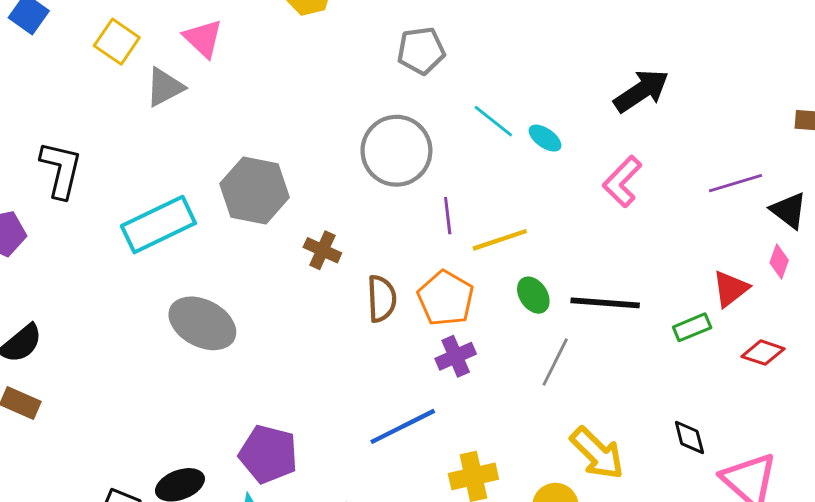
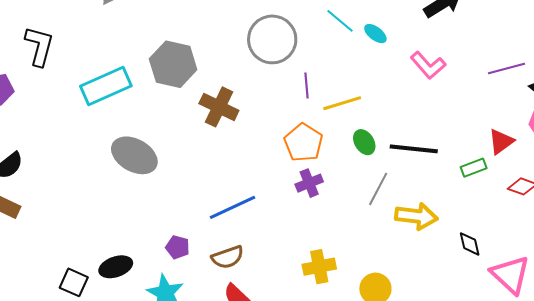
pink L-shape: (622, 182) -> (428, 65), turned -87
brown cross: (322, 250) -> (219, 107), size x1.5
brown semicircle: (382, 299) -> (228, 257), moved, turned 72
blue line: (403, 426) -> (232, 207), moved
yellow arrow: (597, 453) -> (416, 216), moved, turned -39
purple pentagon: (268, 454) -> (178, 247), size x0.6

